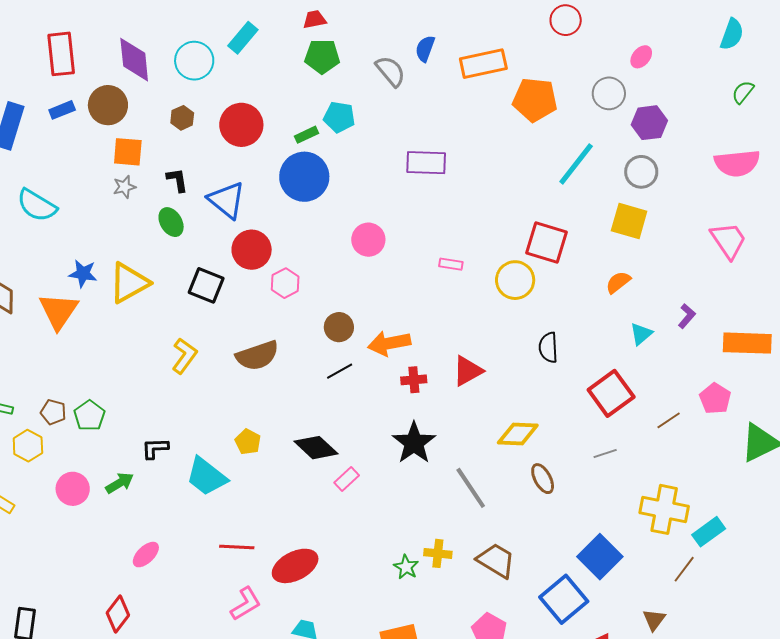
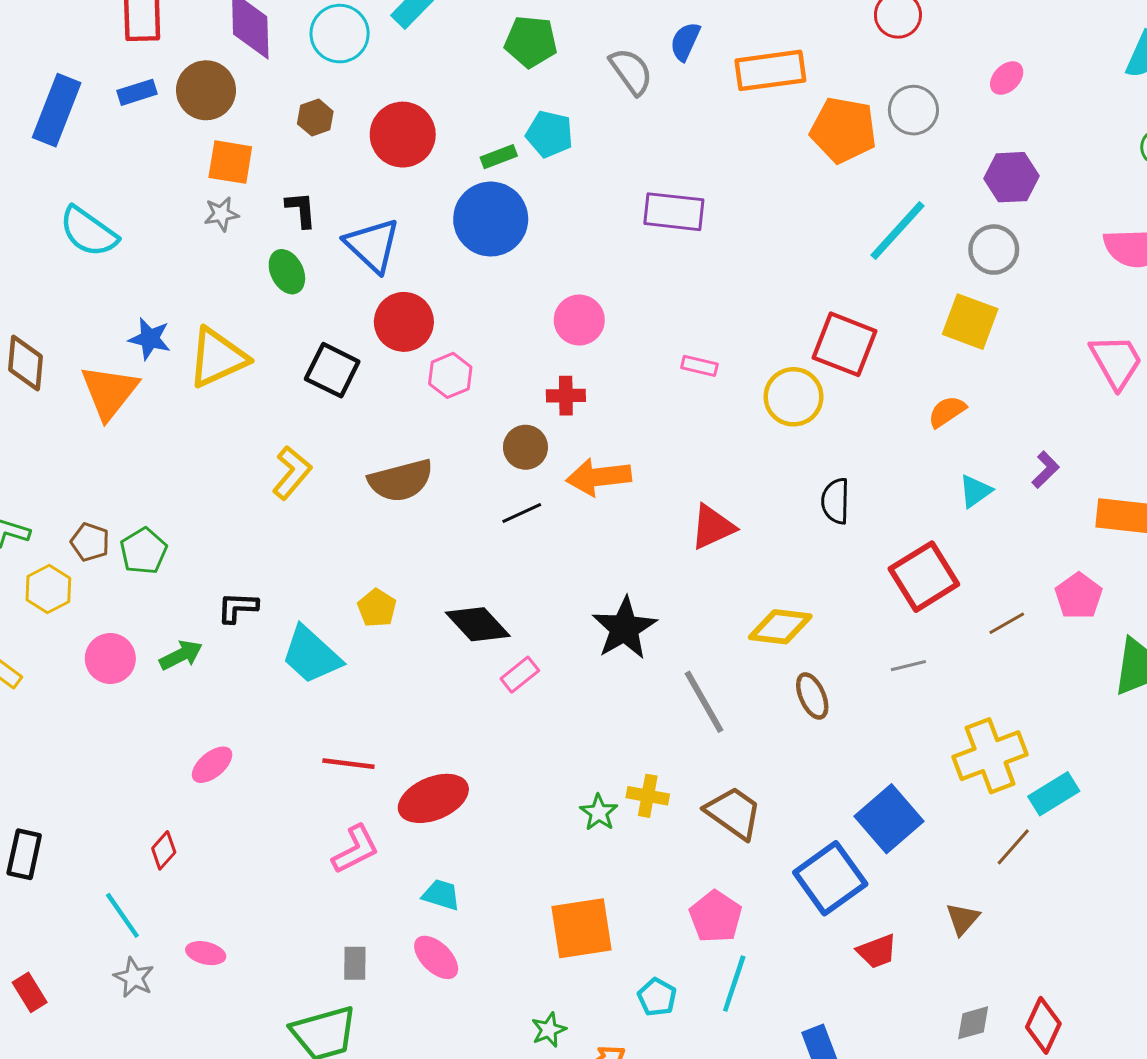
gray circle: (609, 93) -> (913, 110), moved
red cross: (414, 380) -> (566, 396), moved
yellow cross: (664, 509) -> (990, 756), turned -36
red diamond: (118, 614) -> (164, 850), size x0.7

